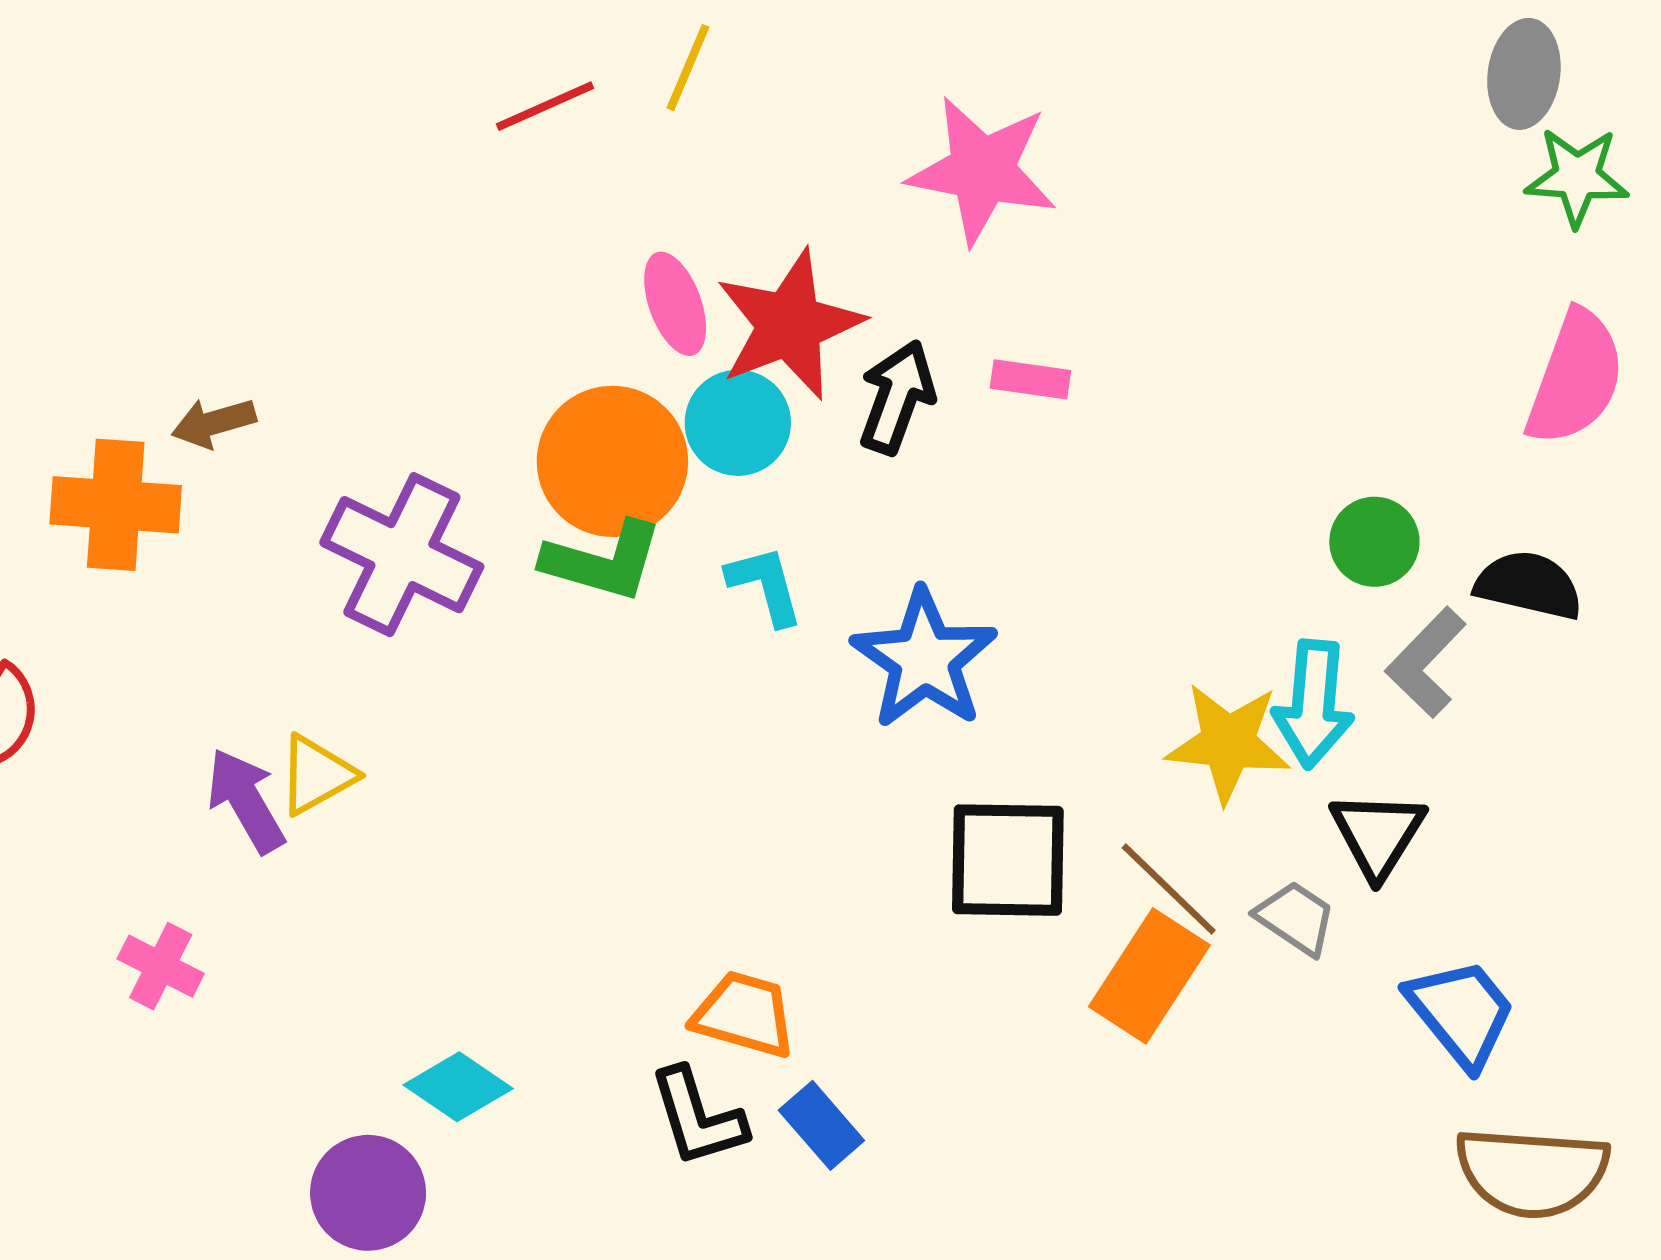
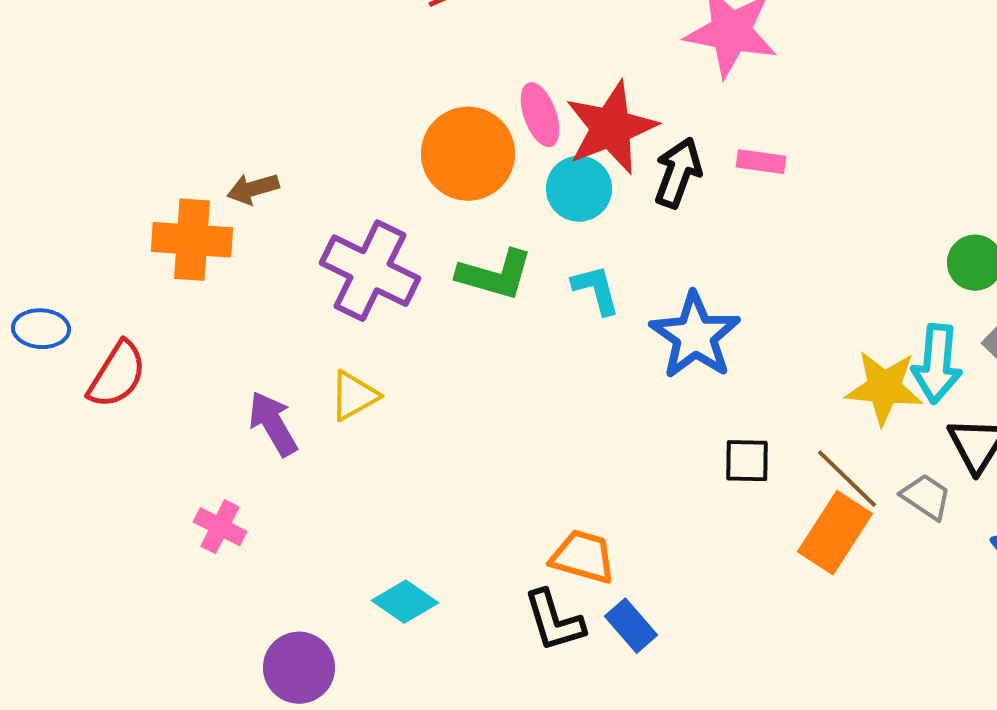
orange circle: (612, 461) -> (468, 154), moved
yellow triangle: (317, 775) -> (354, 396), moved
black square: (1008, 860) -> (747, 461), size x0.6
purple circle: (368, 1193) -> (299, 668), moved

